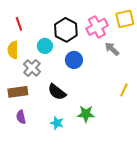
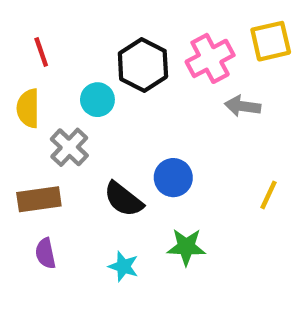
gray arrow: (112, 49) -> (243, 106), turned -35
blue circle: (74, 60) -> (173, 178), moved

